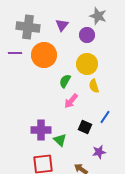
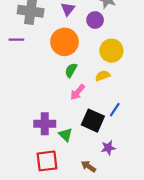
orange circle: (44, 55) -> (64, 42), moved
yellow circle: (87, 64) -> (111, 51), moved
yellow semicircle: (94, 86) -> (103, 76), turned 88
black square: (85, 127) -> (93, 121), size x1.5

